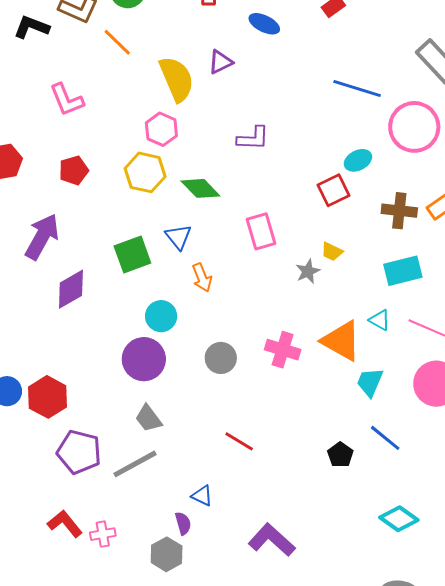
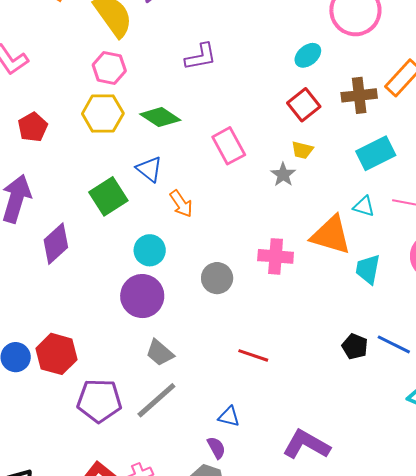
red square: (334, 190) -> (304, 105), moved
blue line: (385, 438) -> (394, 344), moved

